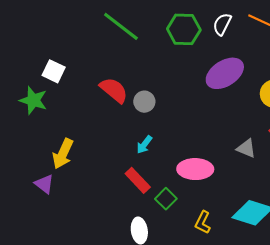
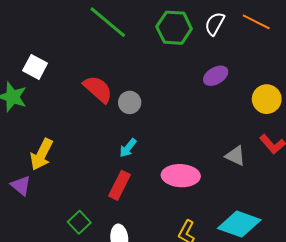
purple ellipse: (225, 73) -> (216, 76), size x0.6
red rectangle: (138, 180) -> (119, 185), turned 68
green square: (166, 199) -> (79, 222), moved

